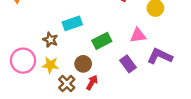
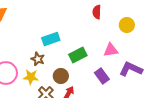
brown star: (50, 40) -> (38, 59), moved

